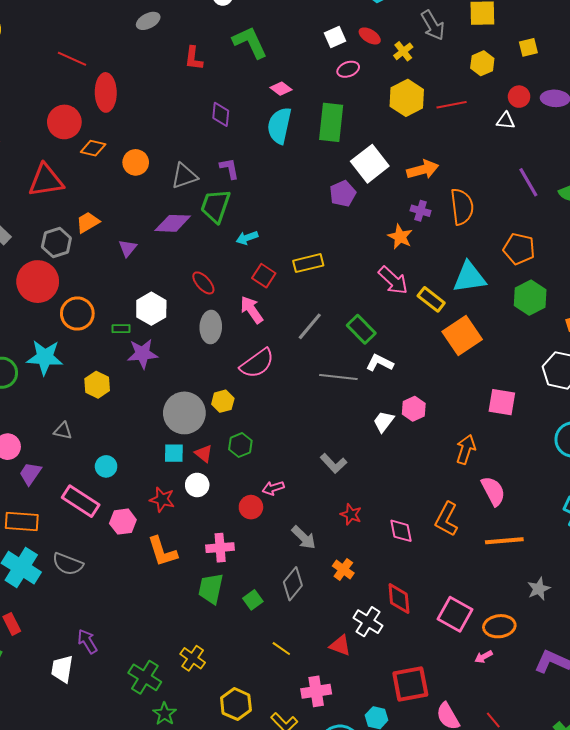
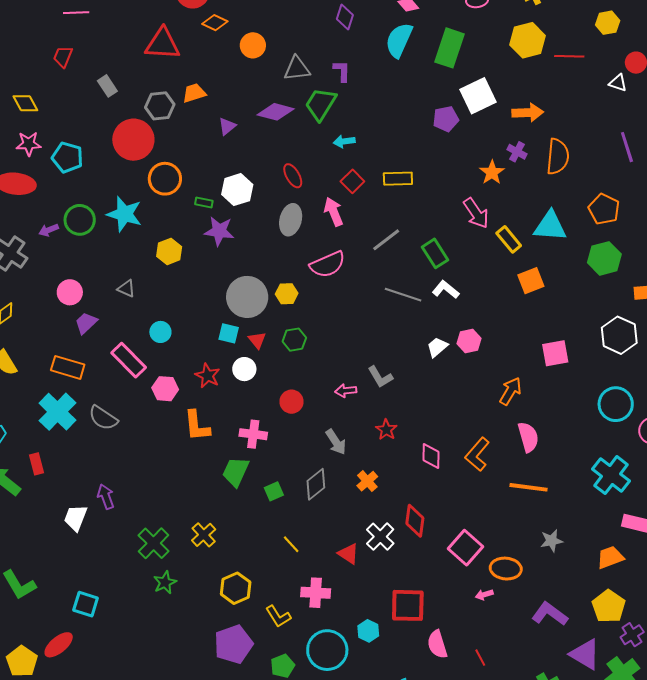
orange square: (462, 335) -> (531, 281), size x0.7
pink square: (502, 402) -> (555, 353), turned -32
pink arrow: (273, 488) -> (346, 391), moved

